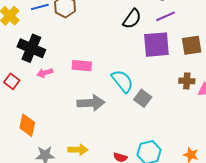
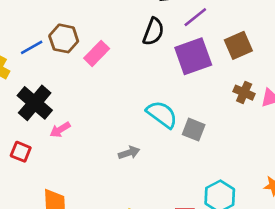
black cross: (31, 48) -> (35, 103), turned 32
pink rectangle: (82, 66) -> (97, 53), moved, turned -36
brown cross: (187, 81) -> (244, 93), turned 35
gray arrow: (91, 103) -> (129, 153), size x0.6

